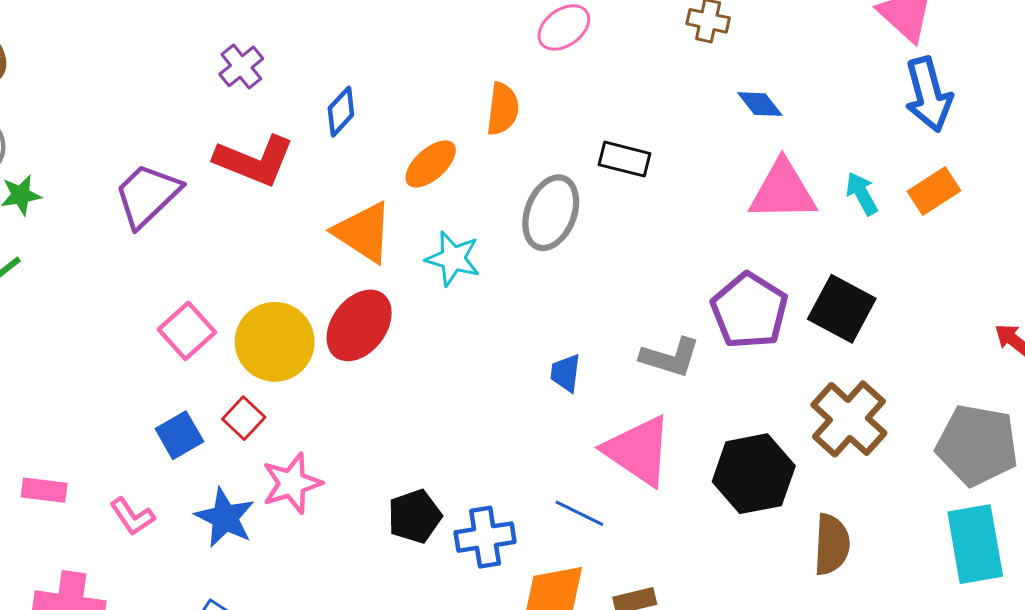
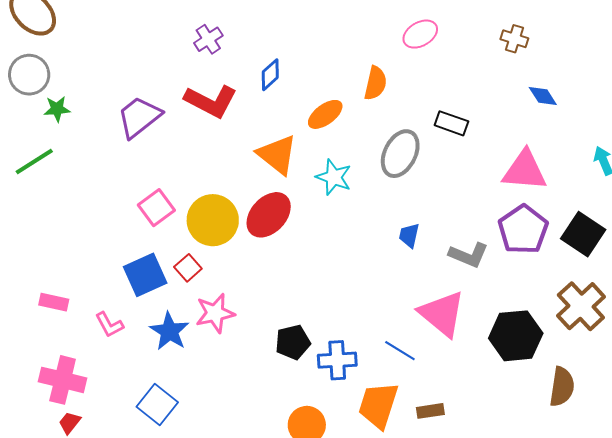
pink triangle: (783, 191) -> (525, 171), moved
blue trapezoid: (566, 373) -> (409, 235), moved
blue square: (179, 435) -> (145, 275), size x1.4

